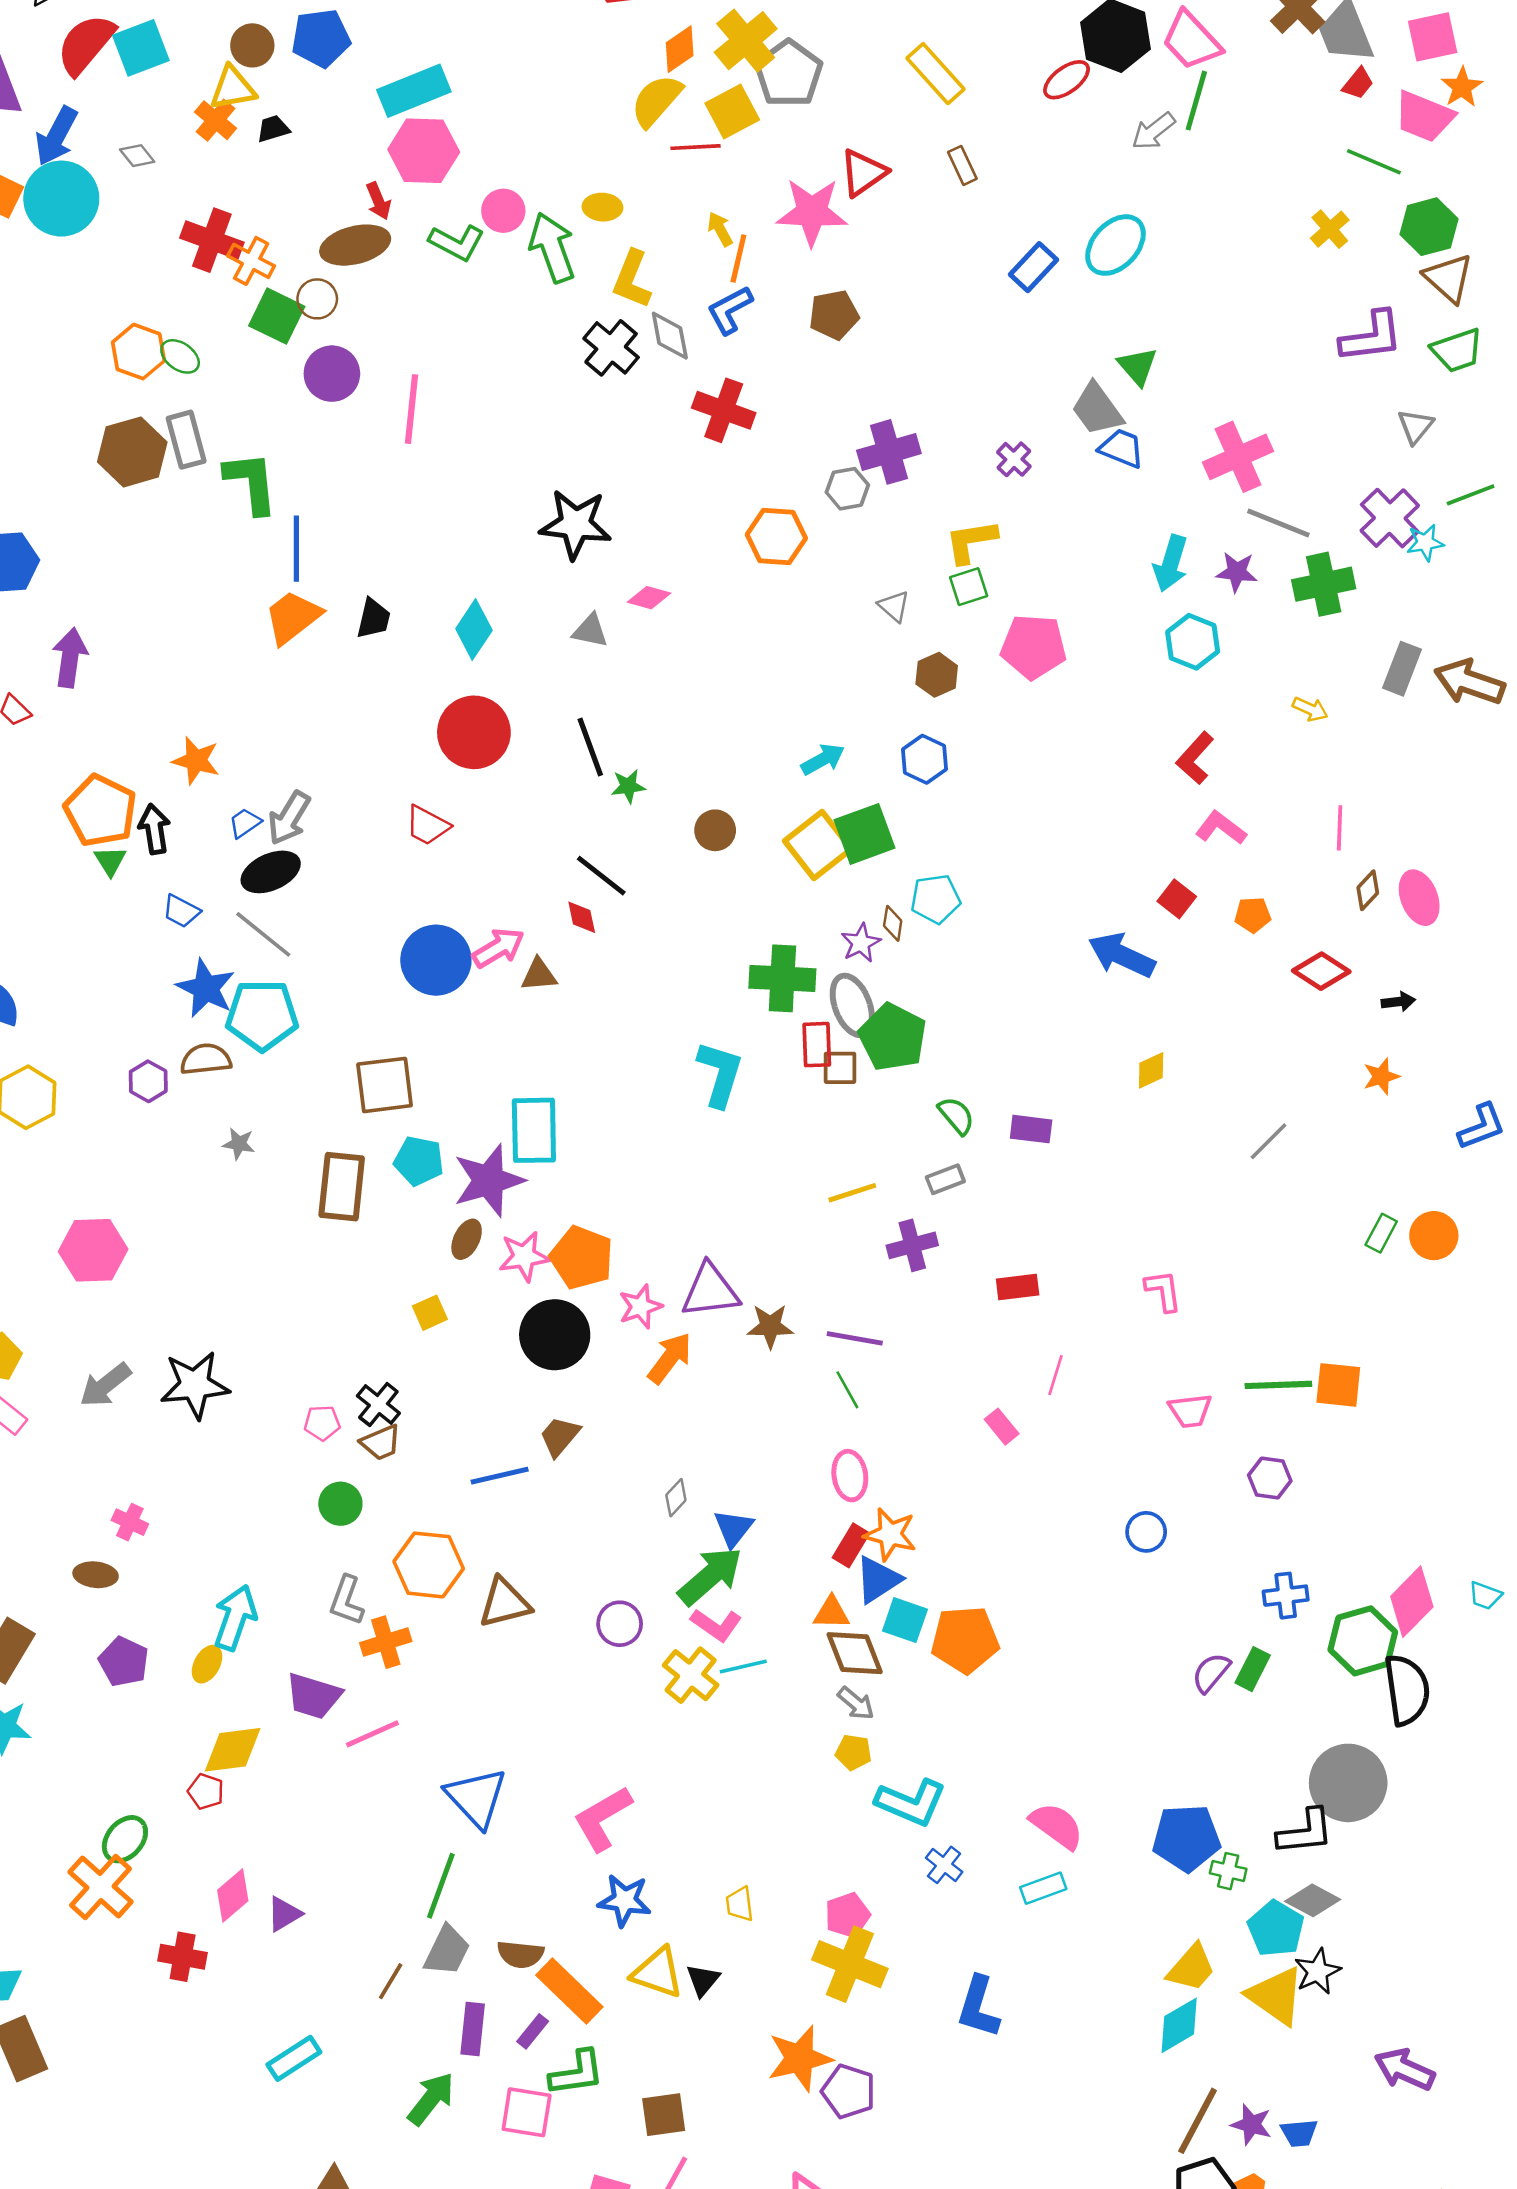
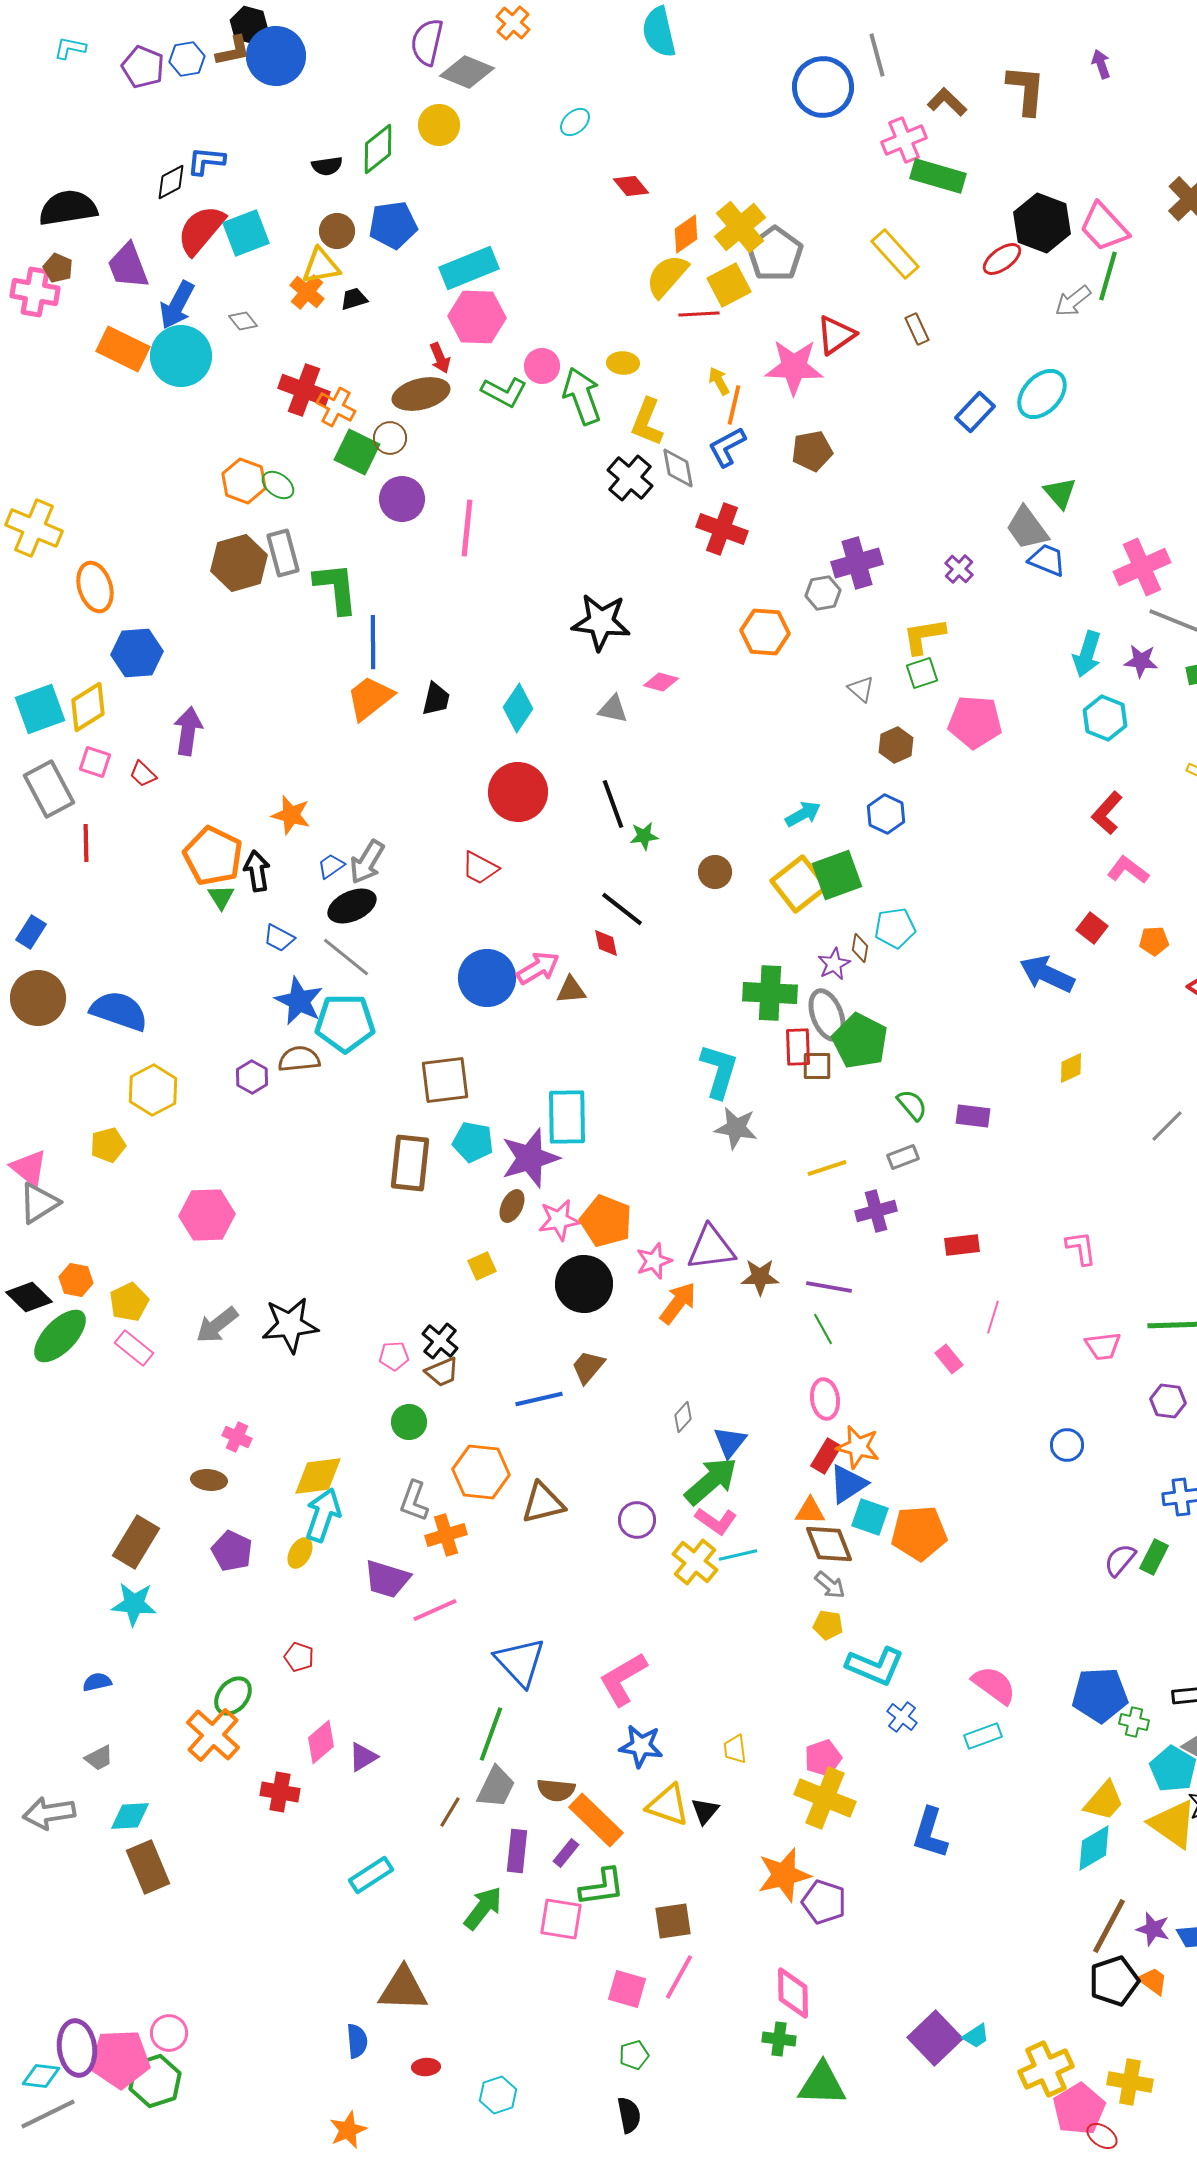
gray star: (239, 1144) -> (736, 1128), moved, size x1.6
yellow diamond: (233, 1750) -> (318, 1476), moved

